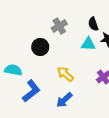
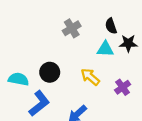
black circle: (40, 47) -> (50, 72), moved
yellow arrow: (65, 74) -> (90, 77), moved

